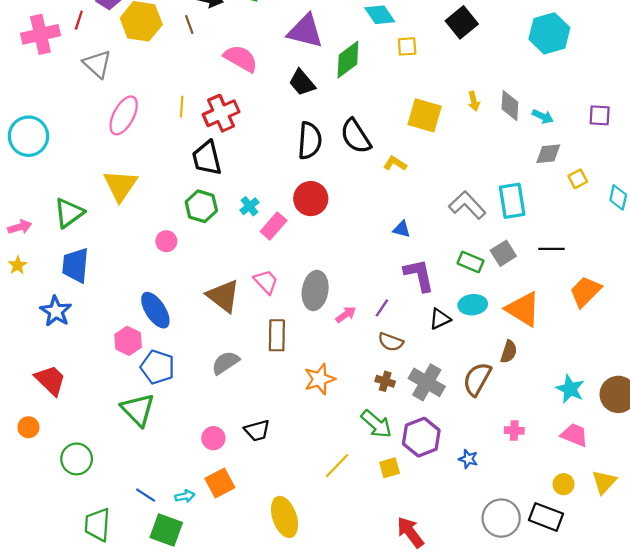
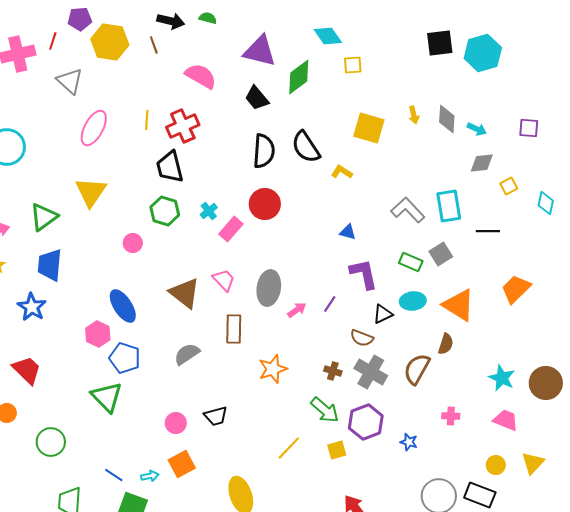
black square: (462, 22) -> (440, 43), moved, turned 32
black line: (551, 249) -> (488, 231), moved
brown semicircle: (391, 342) -> (362, 338), moved

